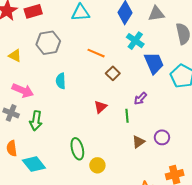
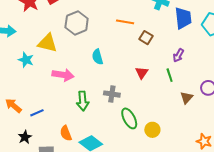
yellow triangle: (15, 56) -> (47, 43), size x1.5
blue trapezoid: (154, 63) -> (183, 18), turned 30
gray cross: (11, 113) -> (112, 94), moved

